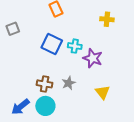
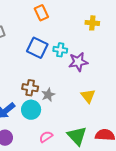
purple star: (93, 58) -> (78, 62), turned -30
gray star: (69, 83) -> (48, 95), moved

